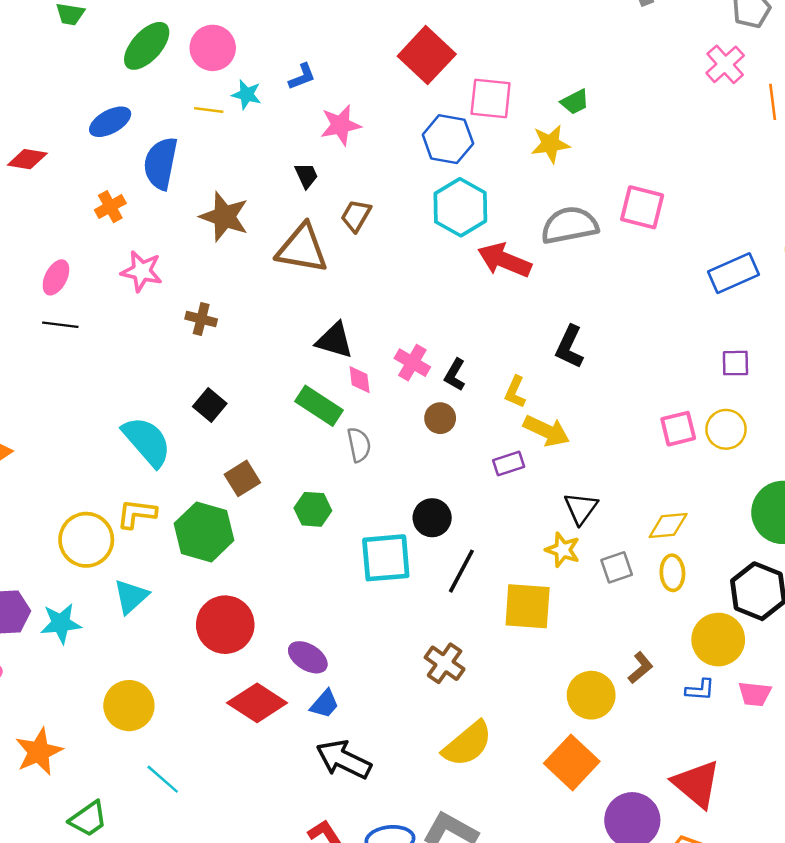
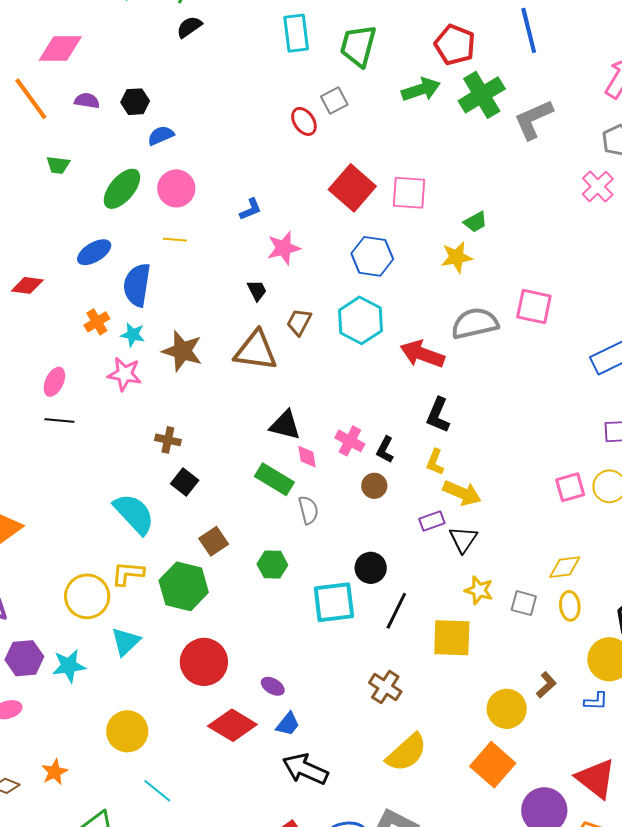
cyan star: (247, 95) -> (133, 335), moved
pink square: (491, 99) -> (409, 193), moved
cyan hexagon: (460, 207) -> (360, 320), moved
brown star: (224, 217) -> (182, 351), moved
brown cross: (201, 319) -> (168, 440), moved
black L-shape: (569, 347) -> (438, 415), moved
black triangle: (581, 508) -> (463, 539), moved
gray square: (617, 567) -> (524, 603), turned 36
purple ellipse: (308, 657) -> (273, 686), size x0.7
orange star: (39, 752) -> (55, 772), size x0.7

